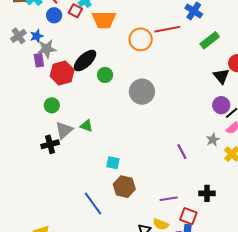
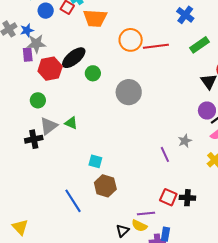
red line: (167, 29) -> (156, 46), moved
gray star: (213, 140) -> (185, 141), moved
purple line: (169, 199) -> (146, 213), moved
red square: (188, 216) -> (168, 197), moved

